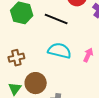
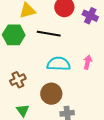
brown circle: (36, 83) -> (51, 94), moved

